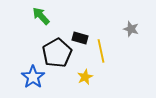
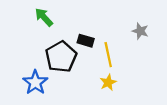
yellow star: (85, 77) -> (108, 82), moved

